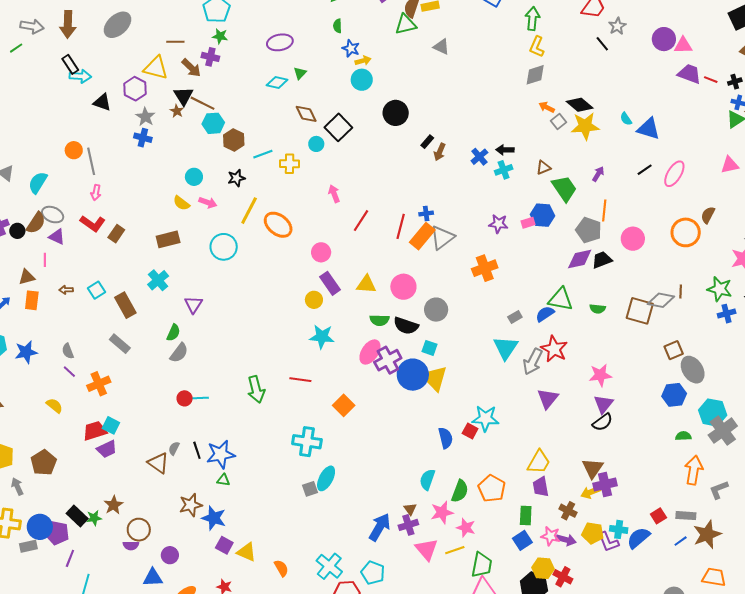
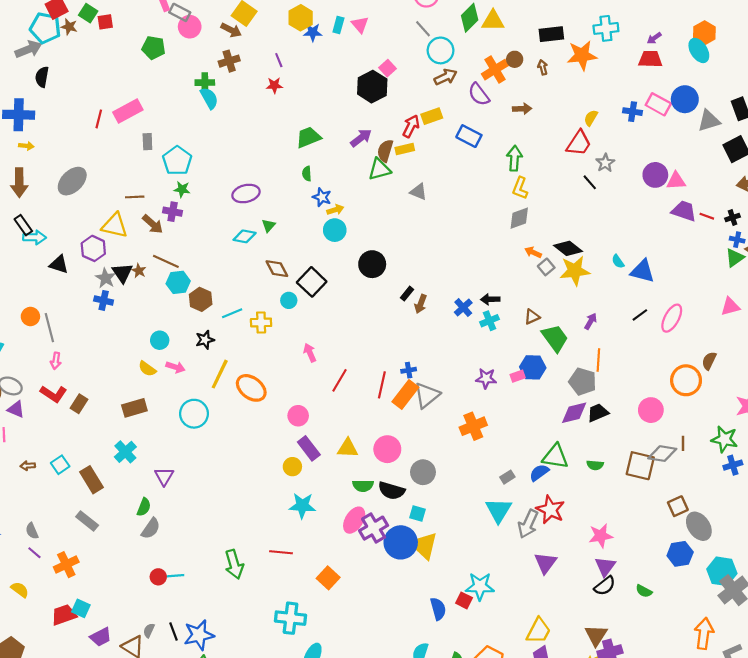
black triangle: (183, 96) -> (122, 273), moved
pink circle: (633, 239) -> (651, 410), moved
green semicircle: (683, 436) -> (644, 591), moved, turned -147
purple trapezoid: (107, 449) -> (101, 637), moved

